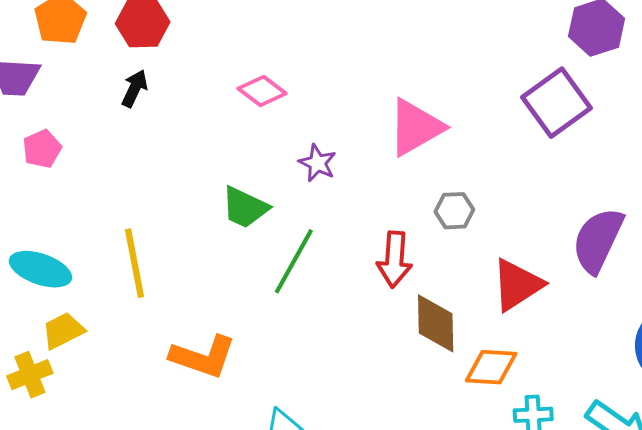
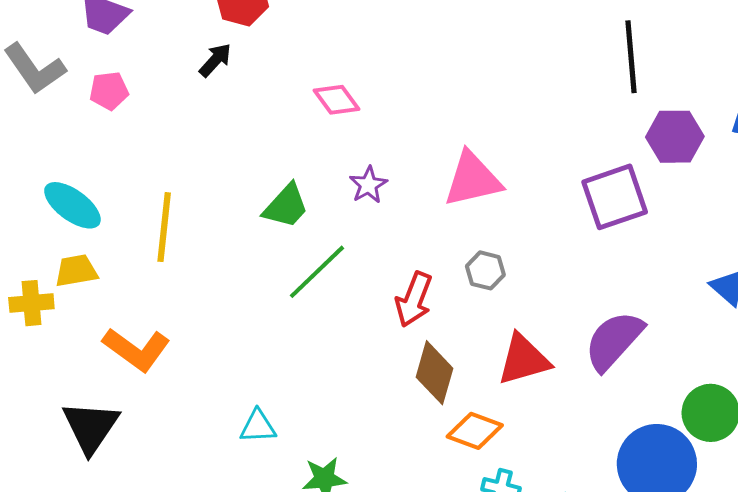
green trapezoid: (245, 207) -> (286, 206), turned -90
orange L-shape: (203, 357) -> (136, 349), moved

